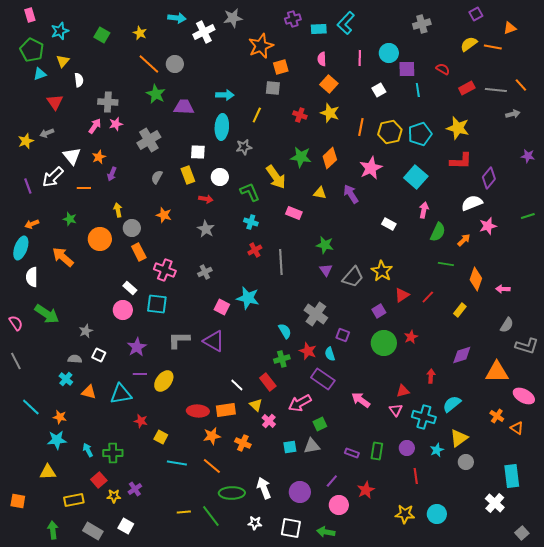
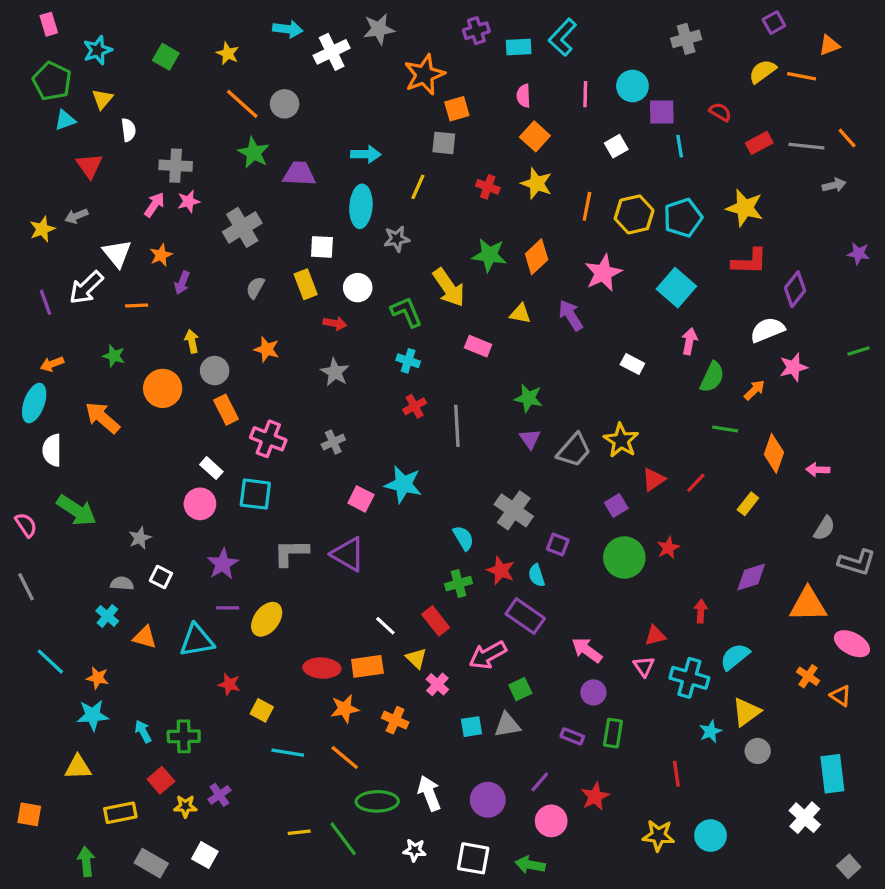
purple circle: (407, 448) -> (593, 692), moved

